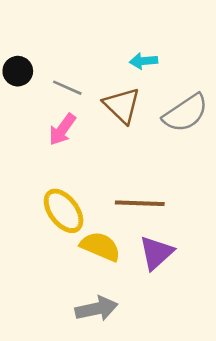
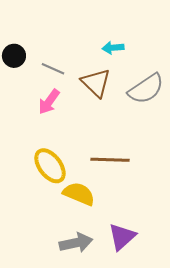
purple triangle: (156, 253) -> (122, 237), moved

